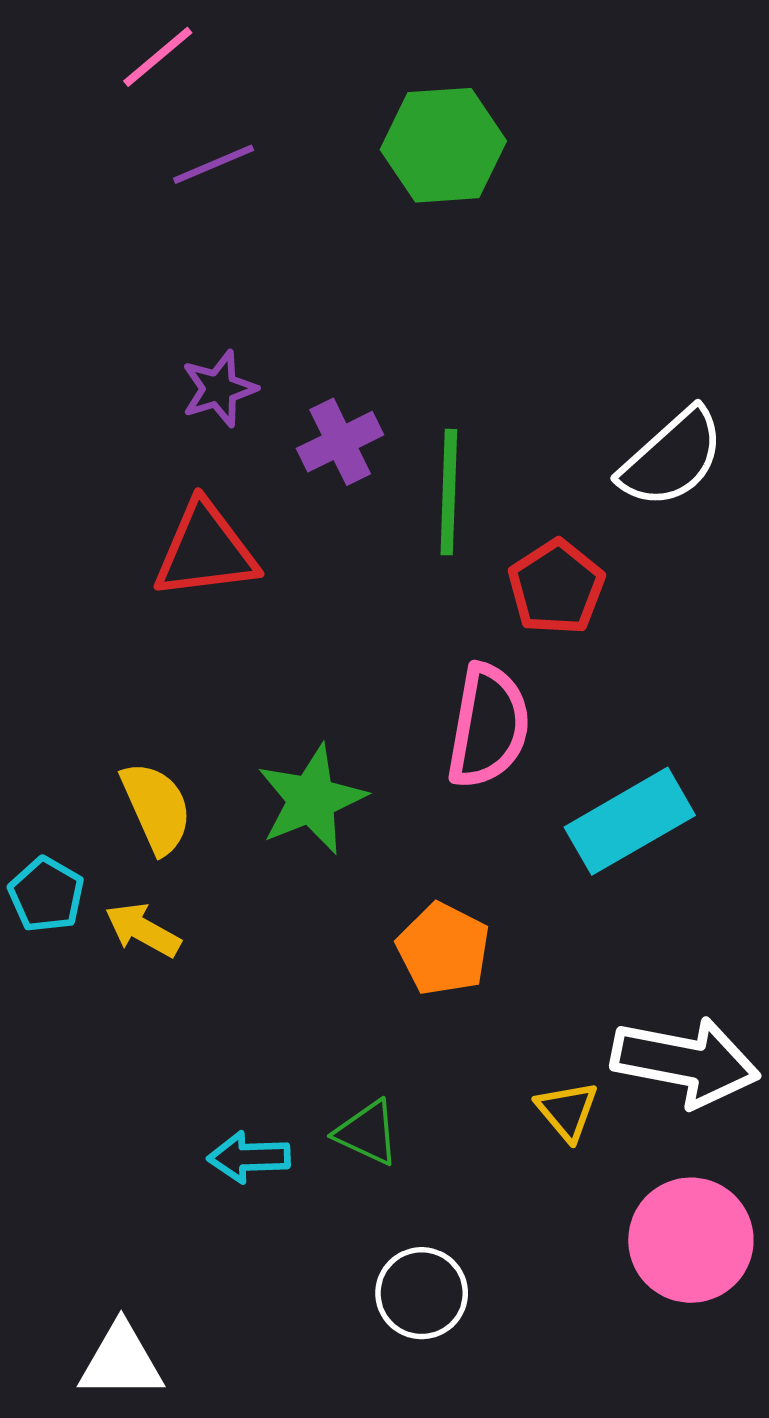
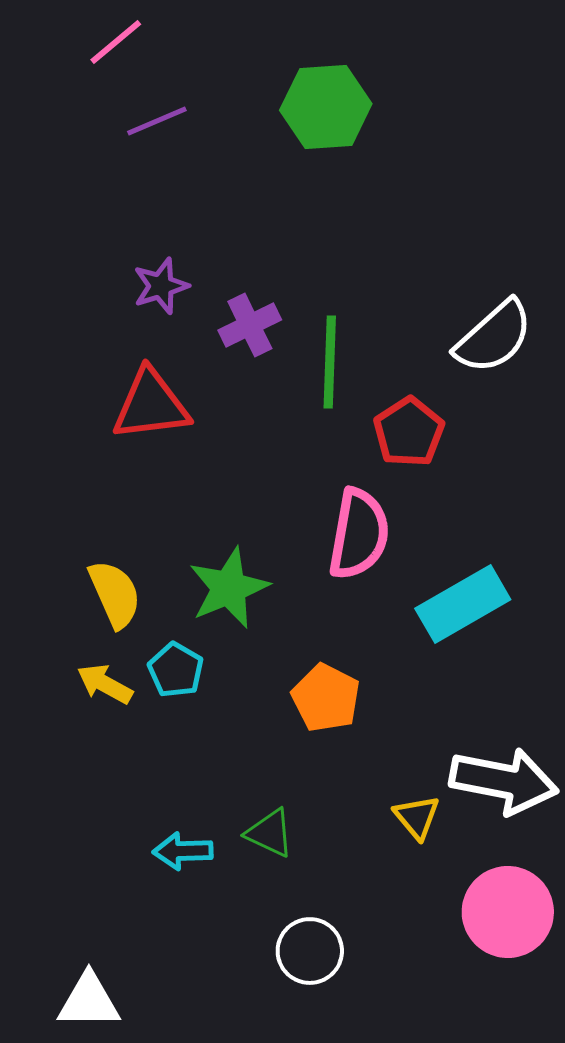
cyan pentagon: (46, 895) -> (176, 670), moved

